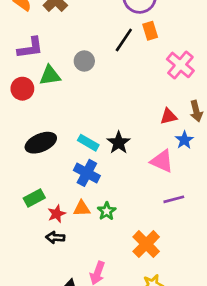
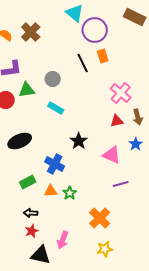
black line: (124, 40) -> (83, 63), turned -60
pink cross: (180, 65) -> (121, 93), moved
blue star: (184, 140) -> (136, 144), moved
cyan rectangle: (88, 143) -> (56, 108), moved
green rectangle: (34, 198) -> (28, 182), moved
red star: (57, 214) -> (32, 231), moved

